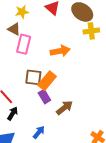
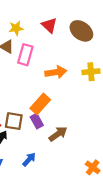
yellow cross: (91, 31) -> (91, 72), moved
pink rectangle: (24, 44) -> (25, 55), moved
brown square: (33, 77) -> (14, 121), moved

